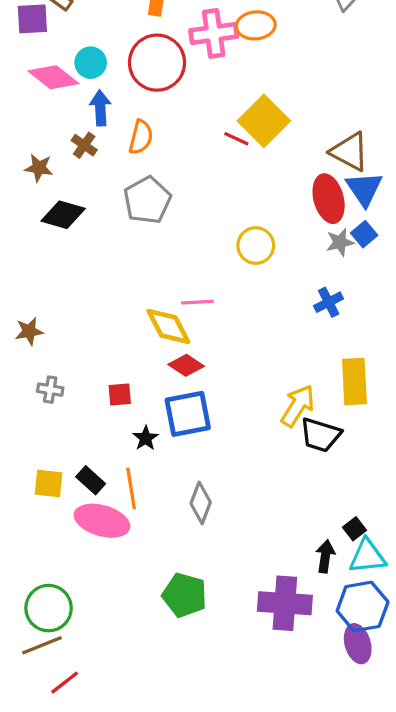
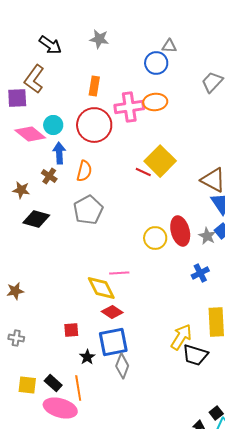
red ellipse: (329, 199) -> (180, 231), moved
gray star: (340, 242) -> (207, 236), turned -30
gray cross: (50, 390) -> (16, 338), moved
gray diamond: (201, 503) -> (122, 366), moved

